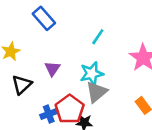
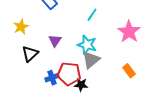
cyan star: (92, 74) -> (87, 45), turned 30
red pentagon: (70, 109) -> (69, 74), turned -30

